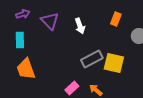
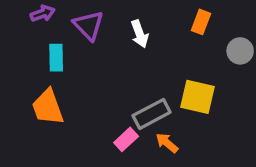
cyan rectangle: (20, 40) -> (56, 58), moved
gray rectangle: (92, 59) -> (152, 114), moved

